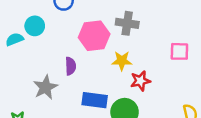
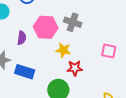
purple semicircle: (71, 66) -> (22, 38), moved
blue rectangle: (95, 100) -> (25, 72), moved

